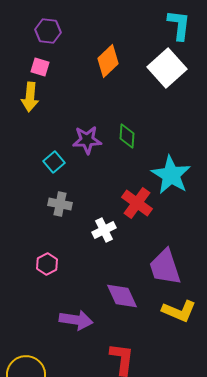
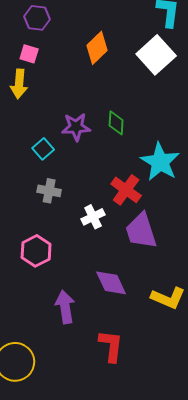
pink hexagon: (47, 264) -> (36, 251), size x1.4
purple trapezoid: (165, 267) -> (141, 231), moved
purple arrow: (76, 320) -> (65, 307), turned -108

